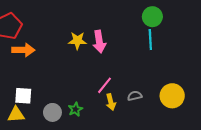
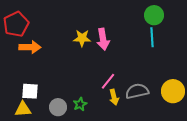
gray semicircle: (135, 96) -> (137, 91), size x1.6

